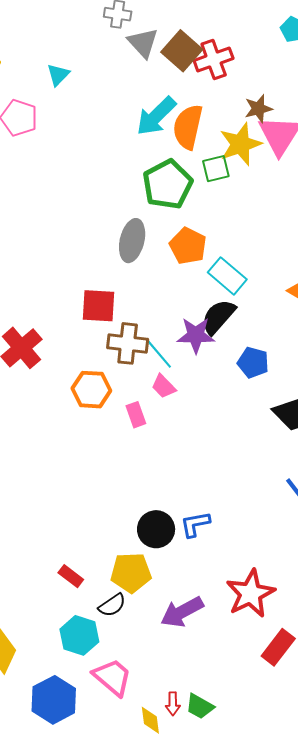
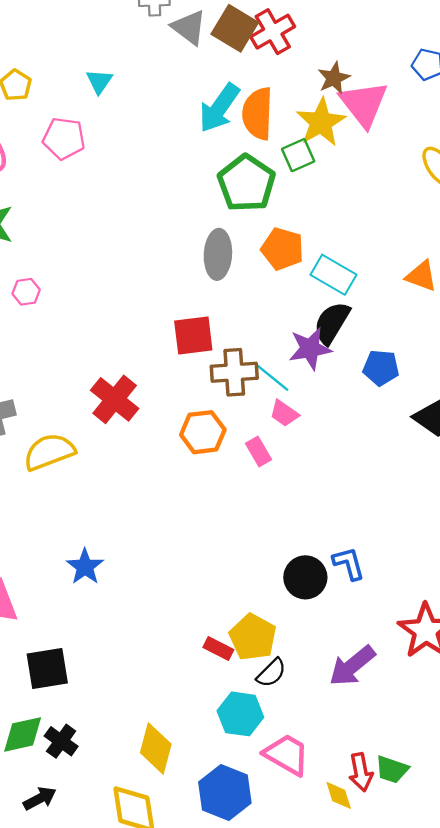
blue L-shape: (195, 524) -> (349, 563), turned 96
yellow pentagon: (131, 573) -> (253, 637), moved, turned -30
red arrow: (173, 704) -> (361, 772), size x1.4

